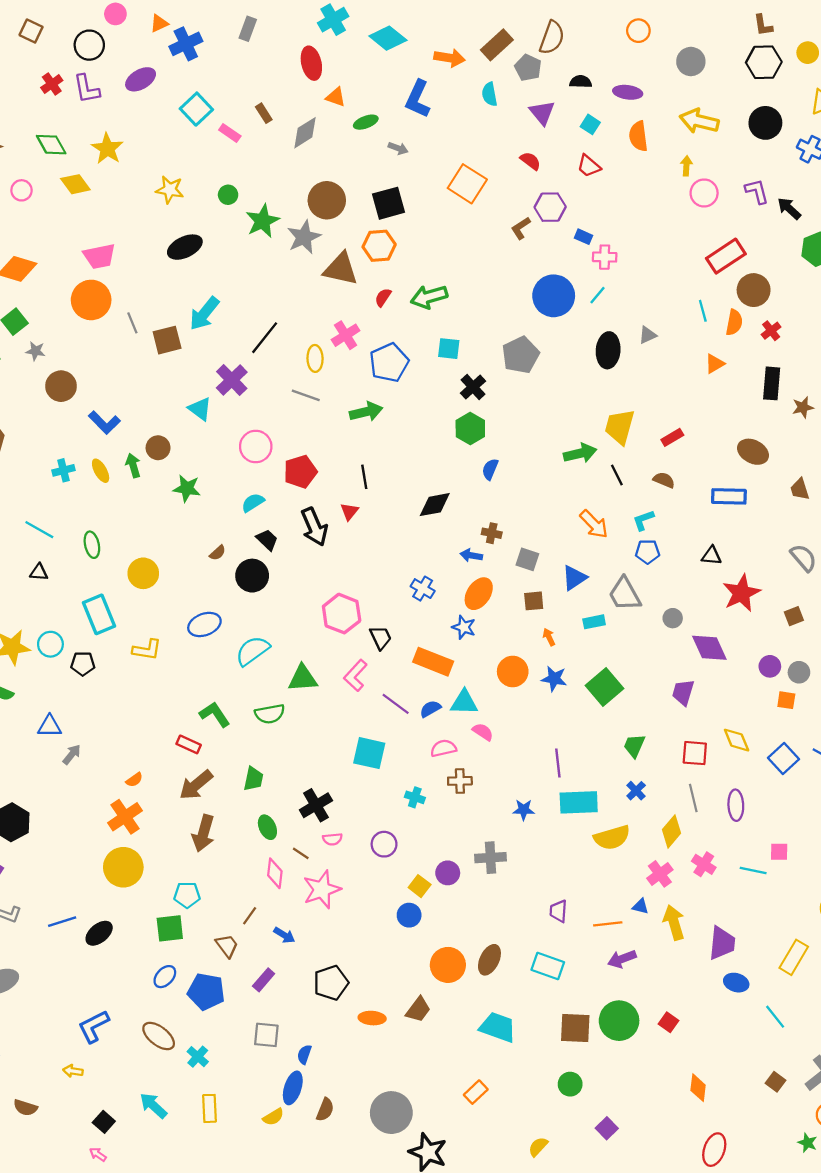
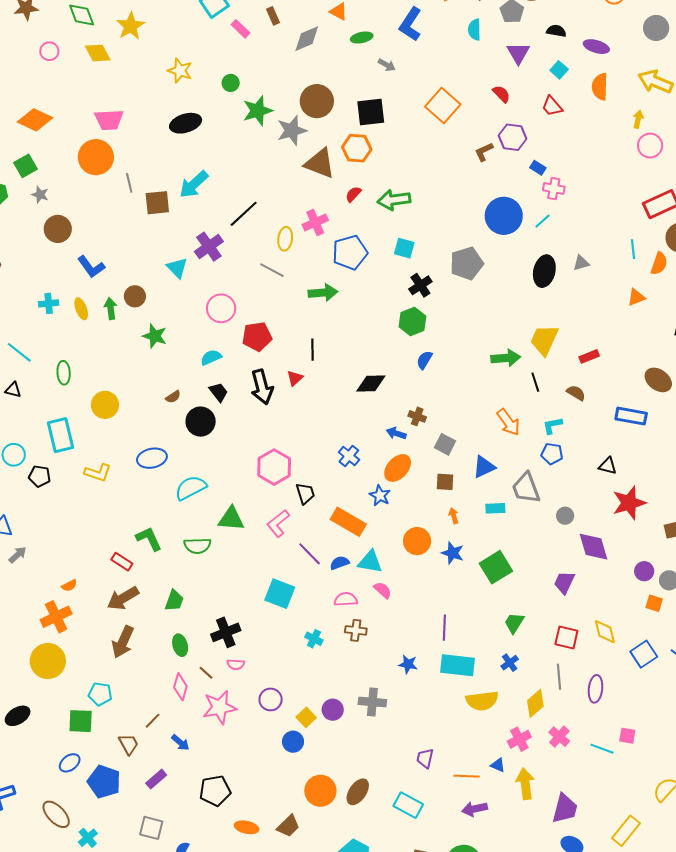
purple circle: (384, 844) -> (271, 699), moved

